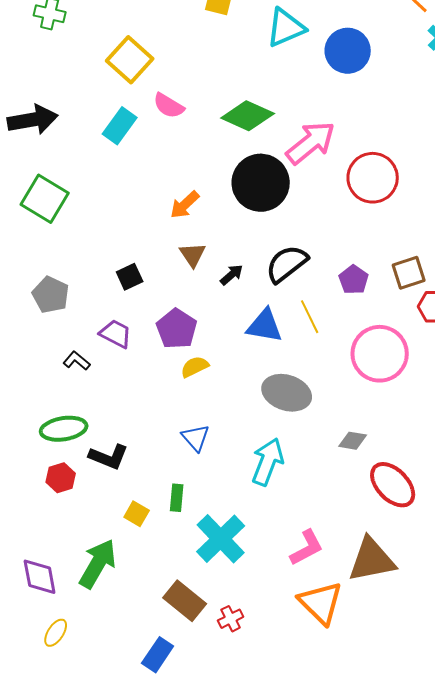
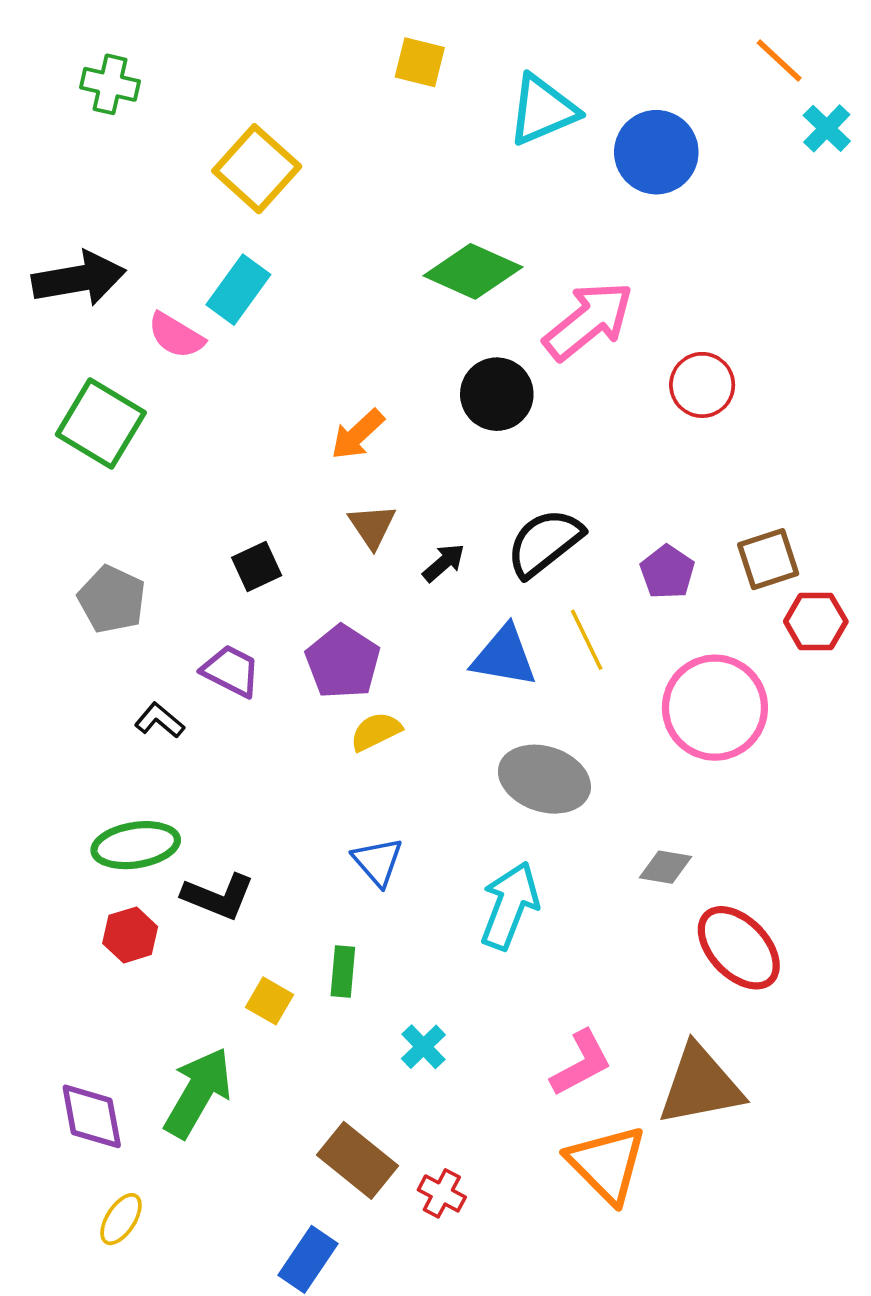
pink semicircle: (169, 106) -> (176, 335), moved
red circle: (373, 178) -> (702, 385), size x0.7
black circle: (261, 183) -> (497, 394), size x0.7
cyan cross: (221, 539) -> (423, 1047), size x0.5
red cross: (231, 619) -> (442, 1193), turned -35

